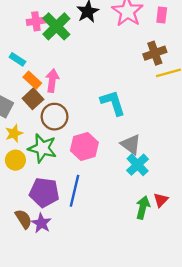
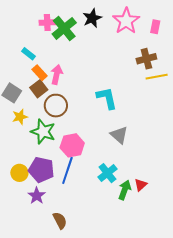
pink hexagon: (84, 146) -> (72, 145), moved
yellow circle: (15, 160) -> (19, 173), moved
cyan cross: (138, 165) -> (107, 173), moved
brown semicircle: (23, 219) -> (60, 220), moved

